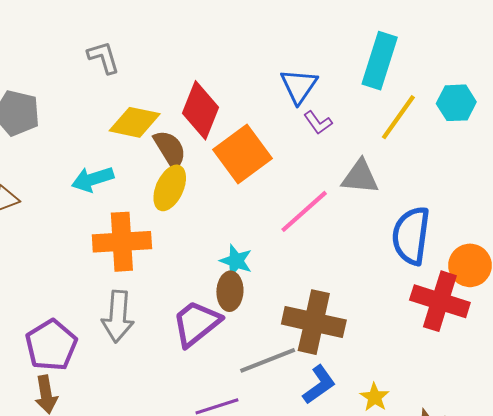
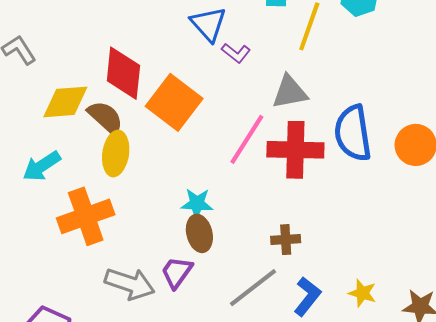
red cross: (440, 301) -> (295, 150), moved
gray arrow: (118, 316) -> (130, 284), moved, turned -60
brown cross: (314, 322) -> (286, 240), size x0.5
purple trapezoid: (196, 323) -> (177, 272), size x0.7

